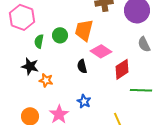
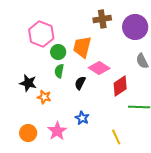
pink hexagon: (22, 17) -> (41, 34), moved
green semicircle: (39, 41) -> (59, 71), moved
black semicircle: (82, 66) -> (80, 83), turned 40

